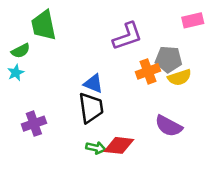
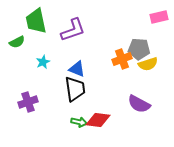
purple L-shape: (127, 36) -> (73, 30), moved
cyan star: (16, 73) -> (43, 62), moved

